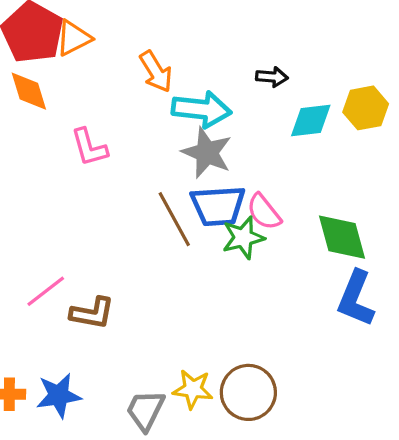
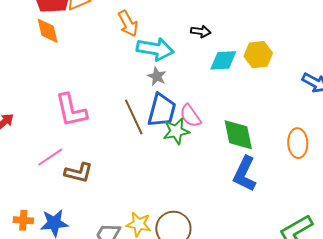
pink L-shape: (89, 147) -> (71, 110), moved, size x1.4
gray star: (207, 153) -> (157, 76), size x0.6
blue trapezoid: (218, 206) -> (162, 110), turned -75

